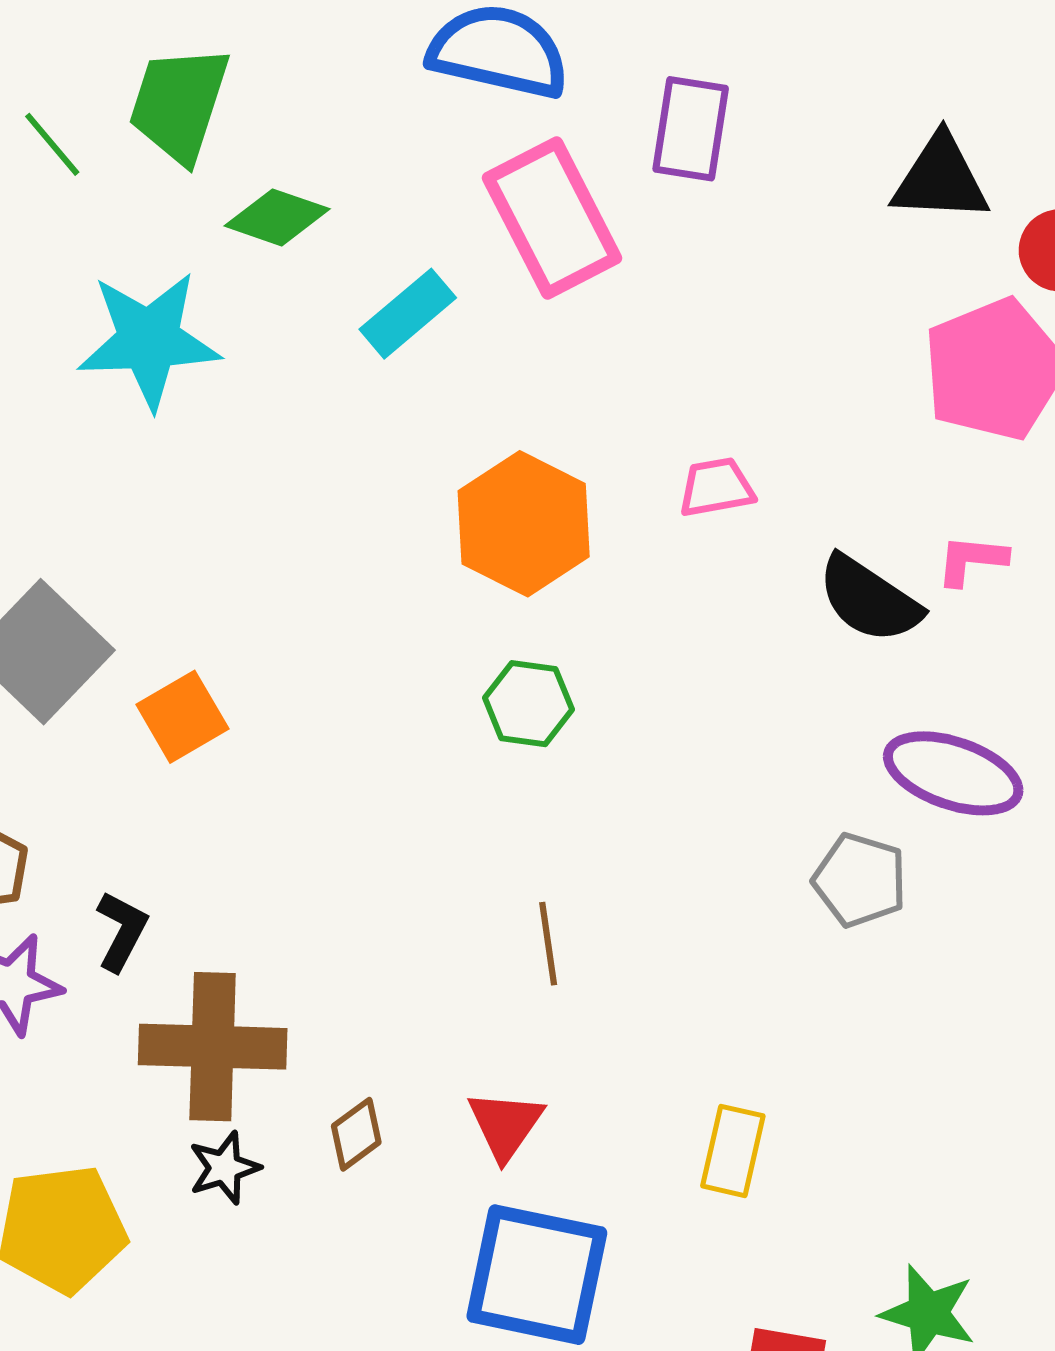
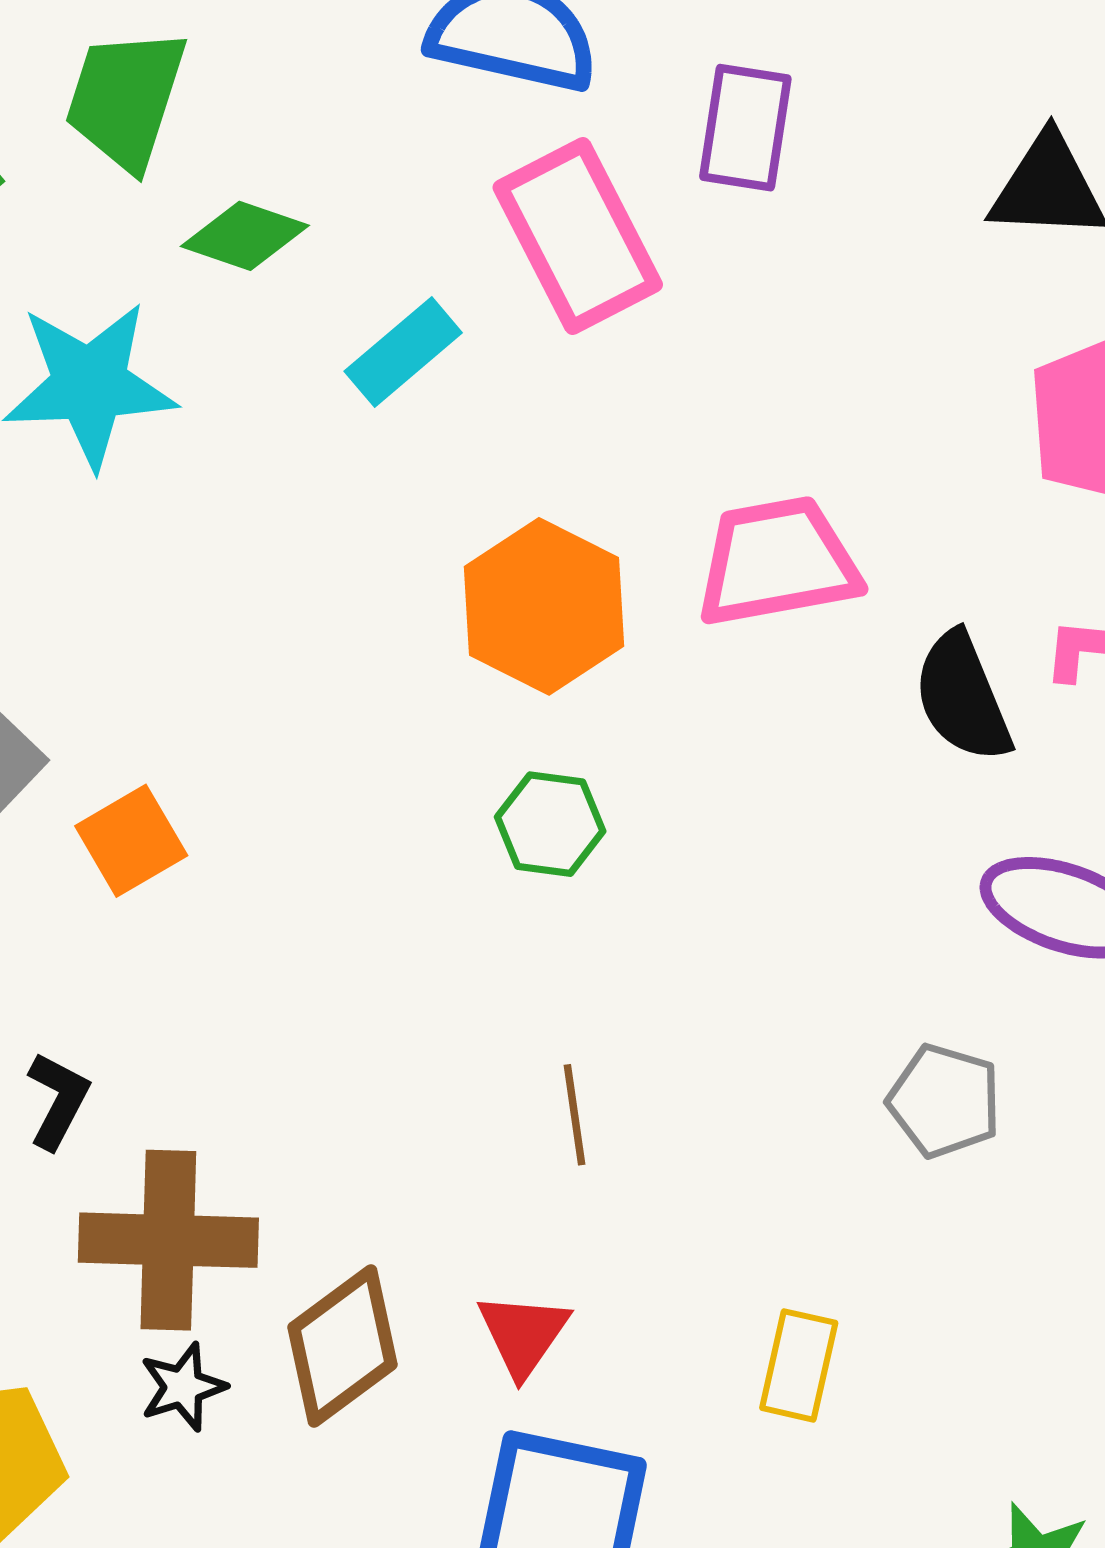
pink trapezoid: (716, 487) -> (777, 562), size x1.8
black semicircle: (869, 599) -> (963, 697), turned 34
gray pentagon: (860, 880) -> (944, 1101), moved
brown diamond: (356, 1134) -> (342, 1346), size x1.8

